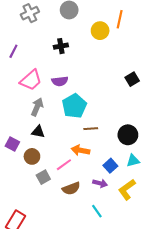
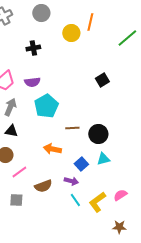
brown line: (91, 129) -> (72, 128), moved
pink line: (64, 165) -> (19, 172), moved
gray square: (43, 177) -> (16, 200), moved, turned 32
yellow L-shape: (127, 189) -> (97, 202), moved
cyan line: (97, 211) -> (75, 200), moved

